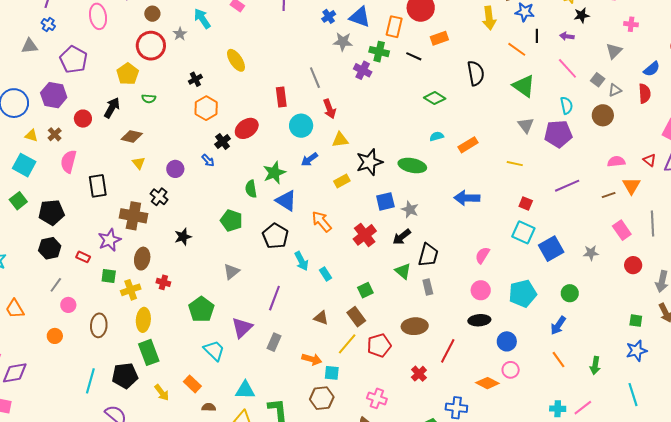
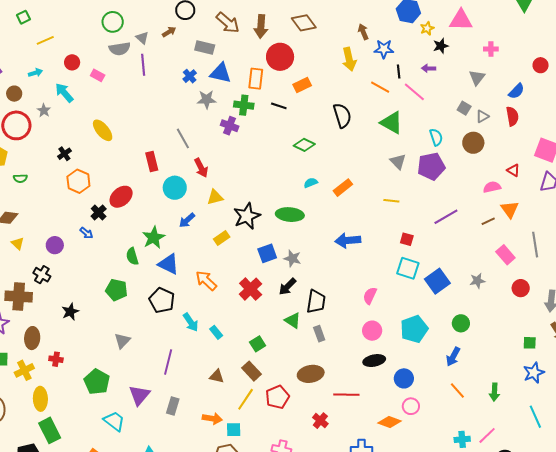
pink line: (567, 68) -> (414, 92), moved
red triangle: (649, 160) -> (513, 170), moved
red line: (448, 351) -> (346, 395), turned 70

